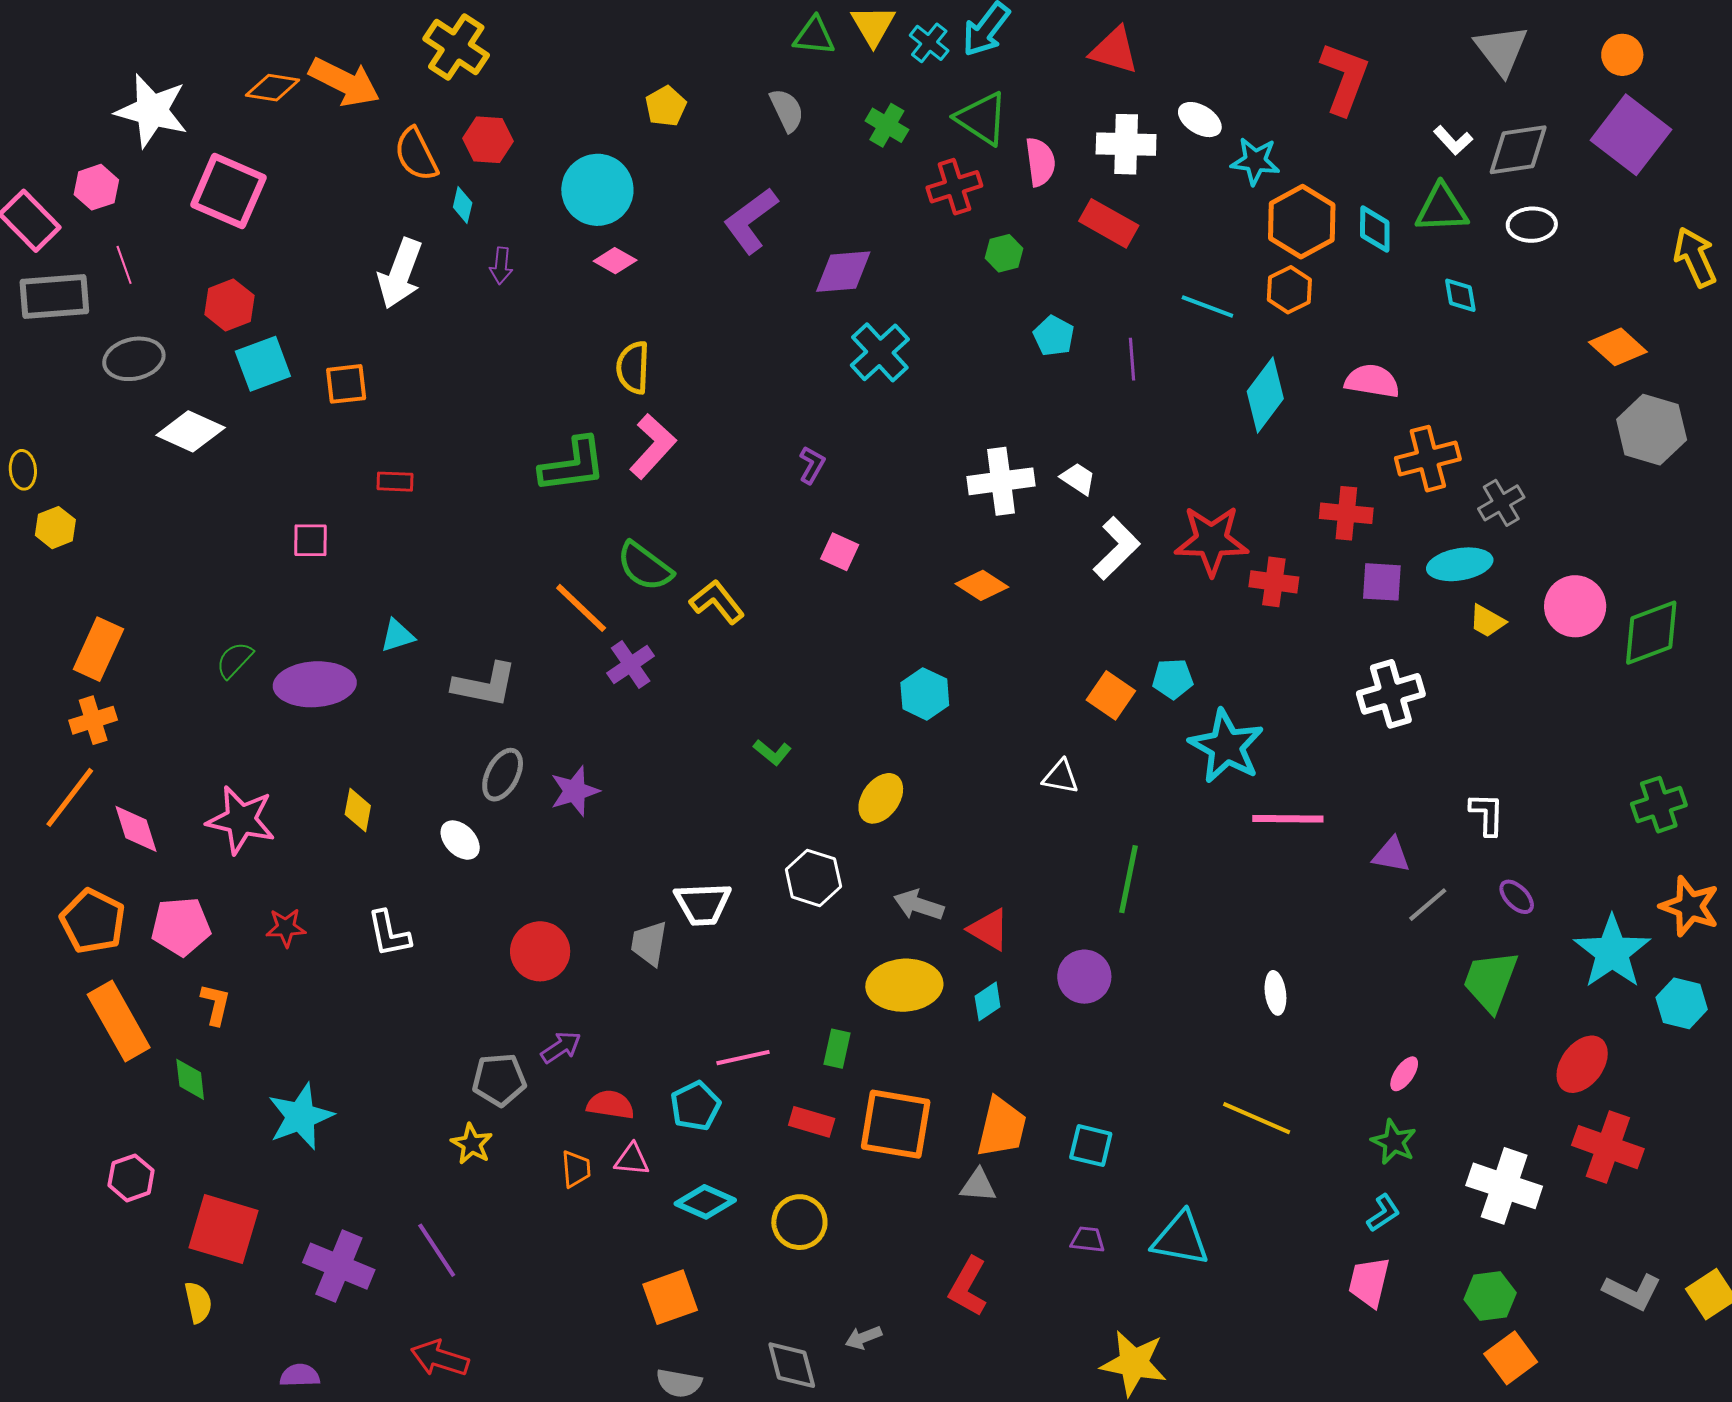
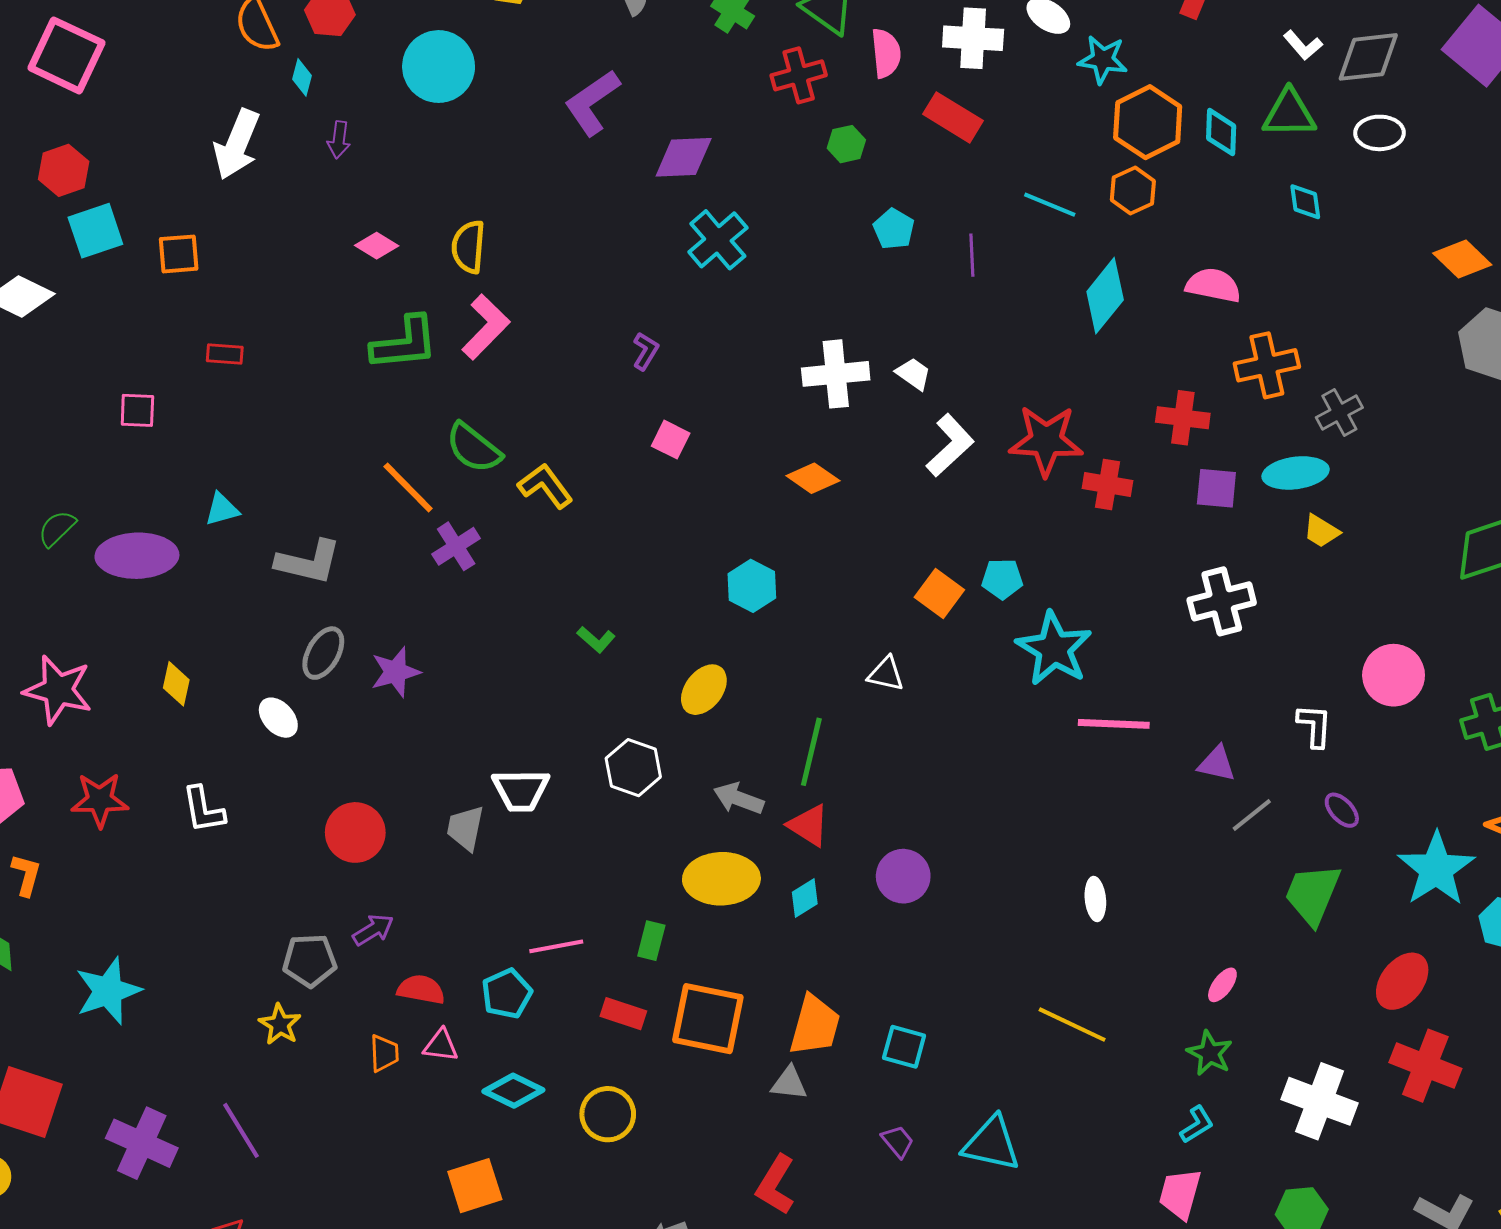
pink diamond: (615, 261) -> (377, 246), moved
pink circle: (1575, 606) -> (1394, 675), moved
green line: (1128, 879) -> (811, 752), moved
red star: (286, 928) -> (100, 800), size x1.4
purple trapezoid: (1088, 1240) -> (898, 1141), turned 42

